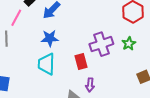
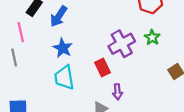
pink line: (16, 18) -> (21, 32), turned -30
blue star: (50, 38) -> (63, 48), turned -30

